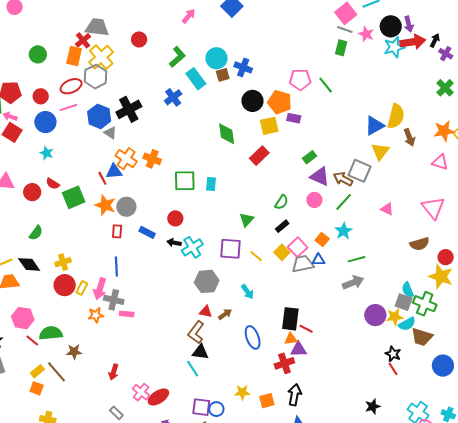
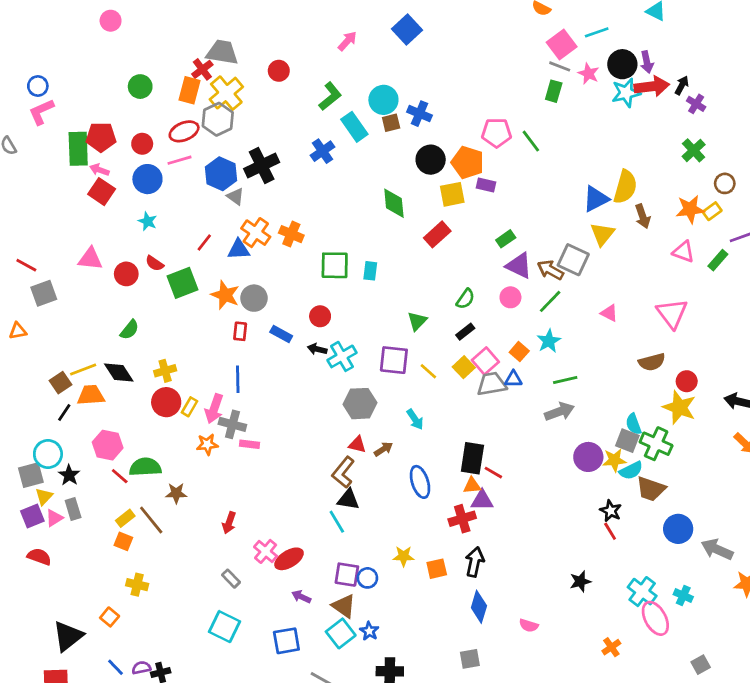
red line: (102, 178) -> (204, 243), moved, turned 64

